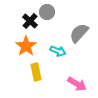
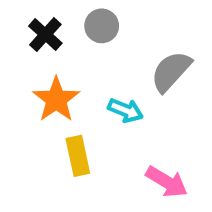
black cross: (30, 21) -> (45, 35), moved

